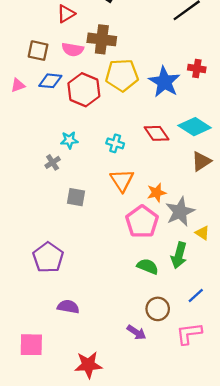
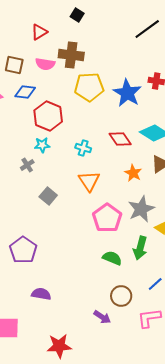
red hexagon: (84, 90) -> (48, 116), moved
orange star: (157, 193) -> (133, 173), moved, turned -30
gray square: (76, 197) -> (48, 196), turned 30

